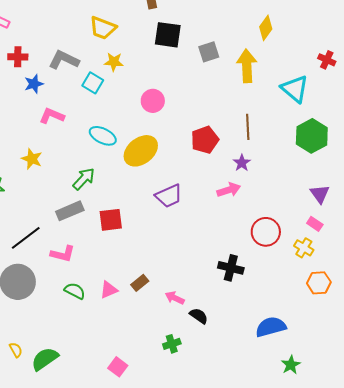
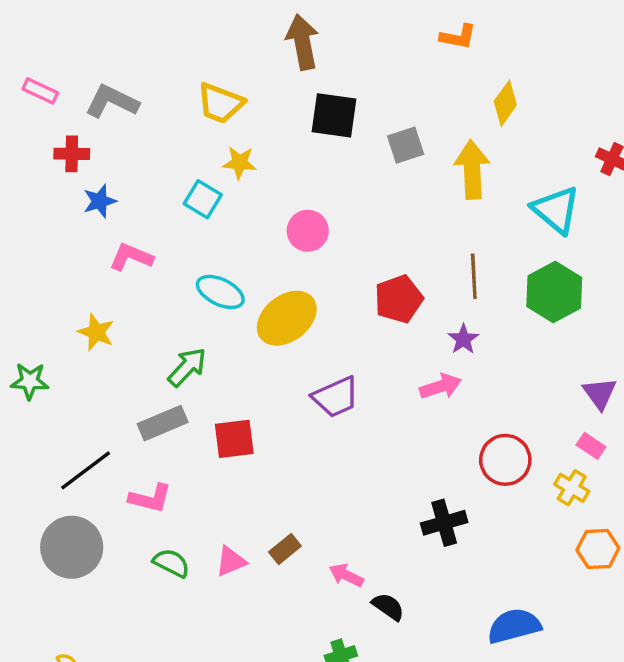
gray L-shape: (64, 60) -> (112, 101), moved
green hexagon: (312, 136) -> (554, 292), moved
black cross: (231, 268) -> (444, 523), turned -30

